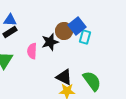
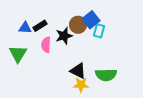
blue triangle: (10, 20) -> (25, 28), moved
black rectangle: (10, 32) -> (40, 26), moved
green semicircle: (92, 81) -> (106, 75), turned 125

